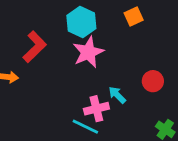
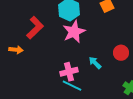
pink cross: (96, 109) -> (69, 72), moved

